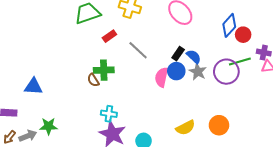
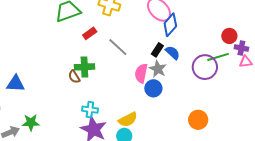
blue diamond: (229, 25) -> (170, 25), moved
red circle: (243, 35) -> (229, 36), moved
blue circle: (176, 71) -> (153, 88), moved
gray star: (198, 72) -> (158, 69), moved
yellow semicircle: (185, 128) -> (128, 120), moved

